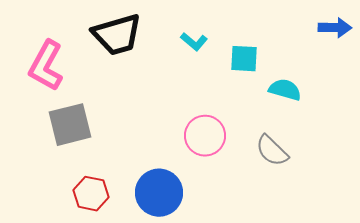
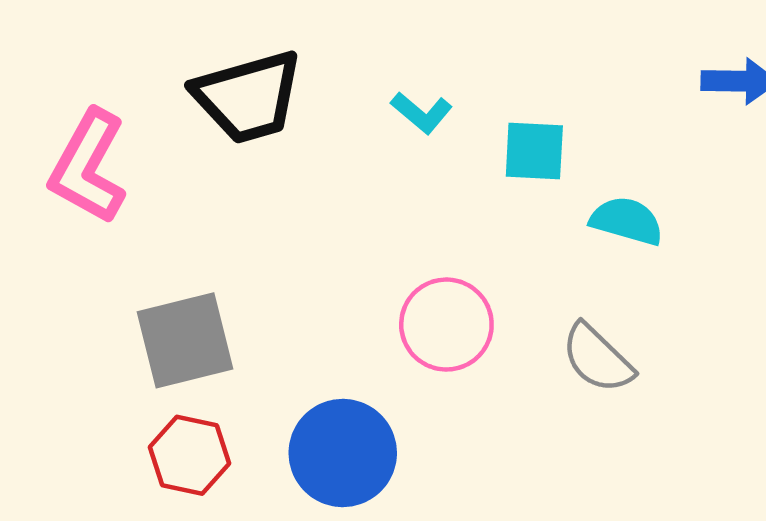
gray square: (70, 125) -> (185, 340), moved

